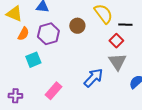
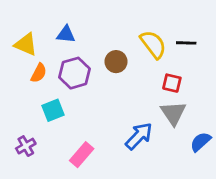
black line: (125, 25) -> (186, 43), moved
red square: (116, 41) -> (172, 83), turned -32
purple cross: (15, 96) -> (26, 146), moved, turned -32

